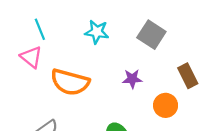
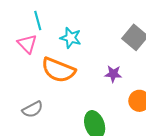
cyan star: (97, 32) -> (71, 38), moved

